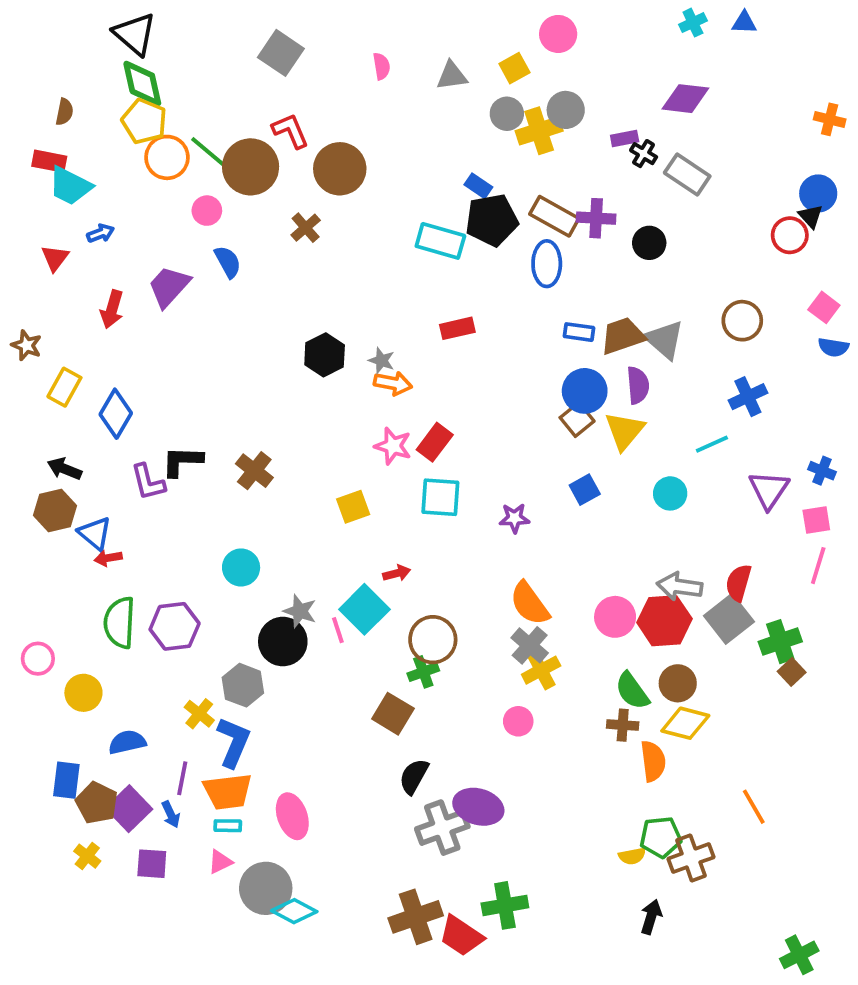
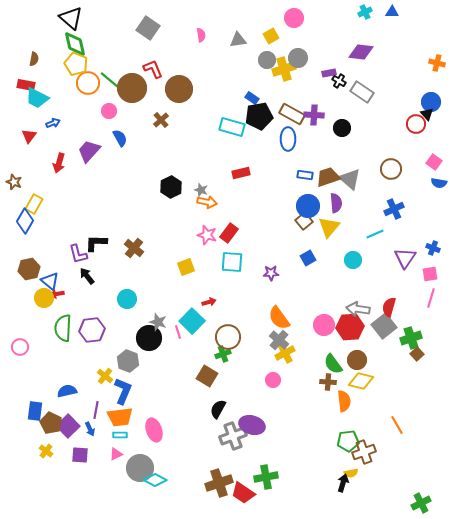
blue diamond: (116, 414) -> (25, 221), moved
black arrow: (64, 469) -> (87, 276), moved, turned 30
yellow circle: (83, 693) -> (44, 298), moved
yellow semicircle: (632, 856) -> (351, 473), moved

